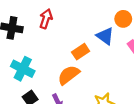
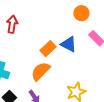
blue triangle: (105, 36) -> (69, 44), moved

